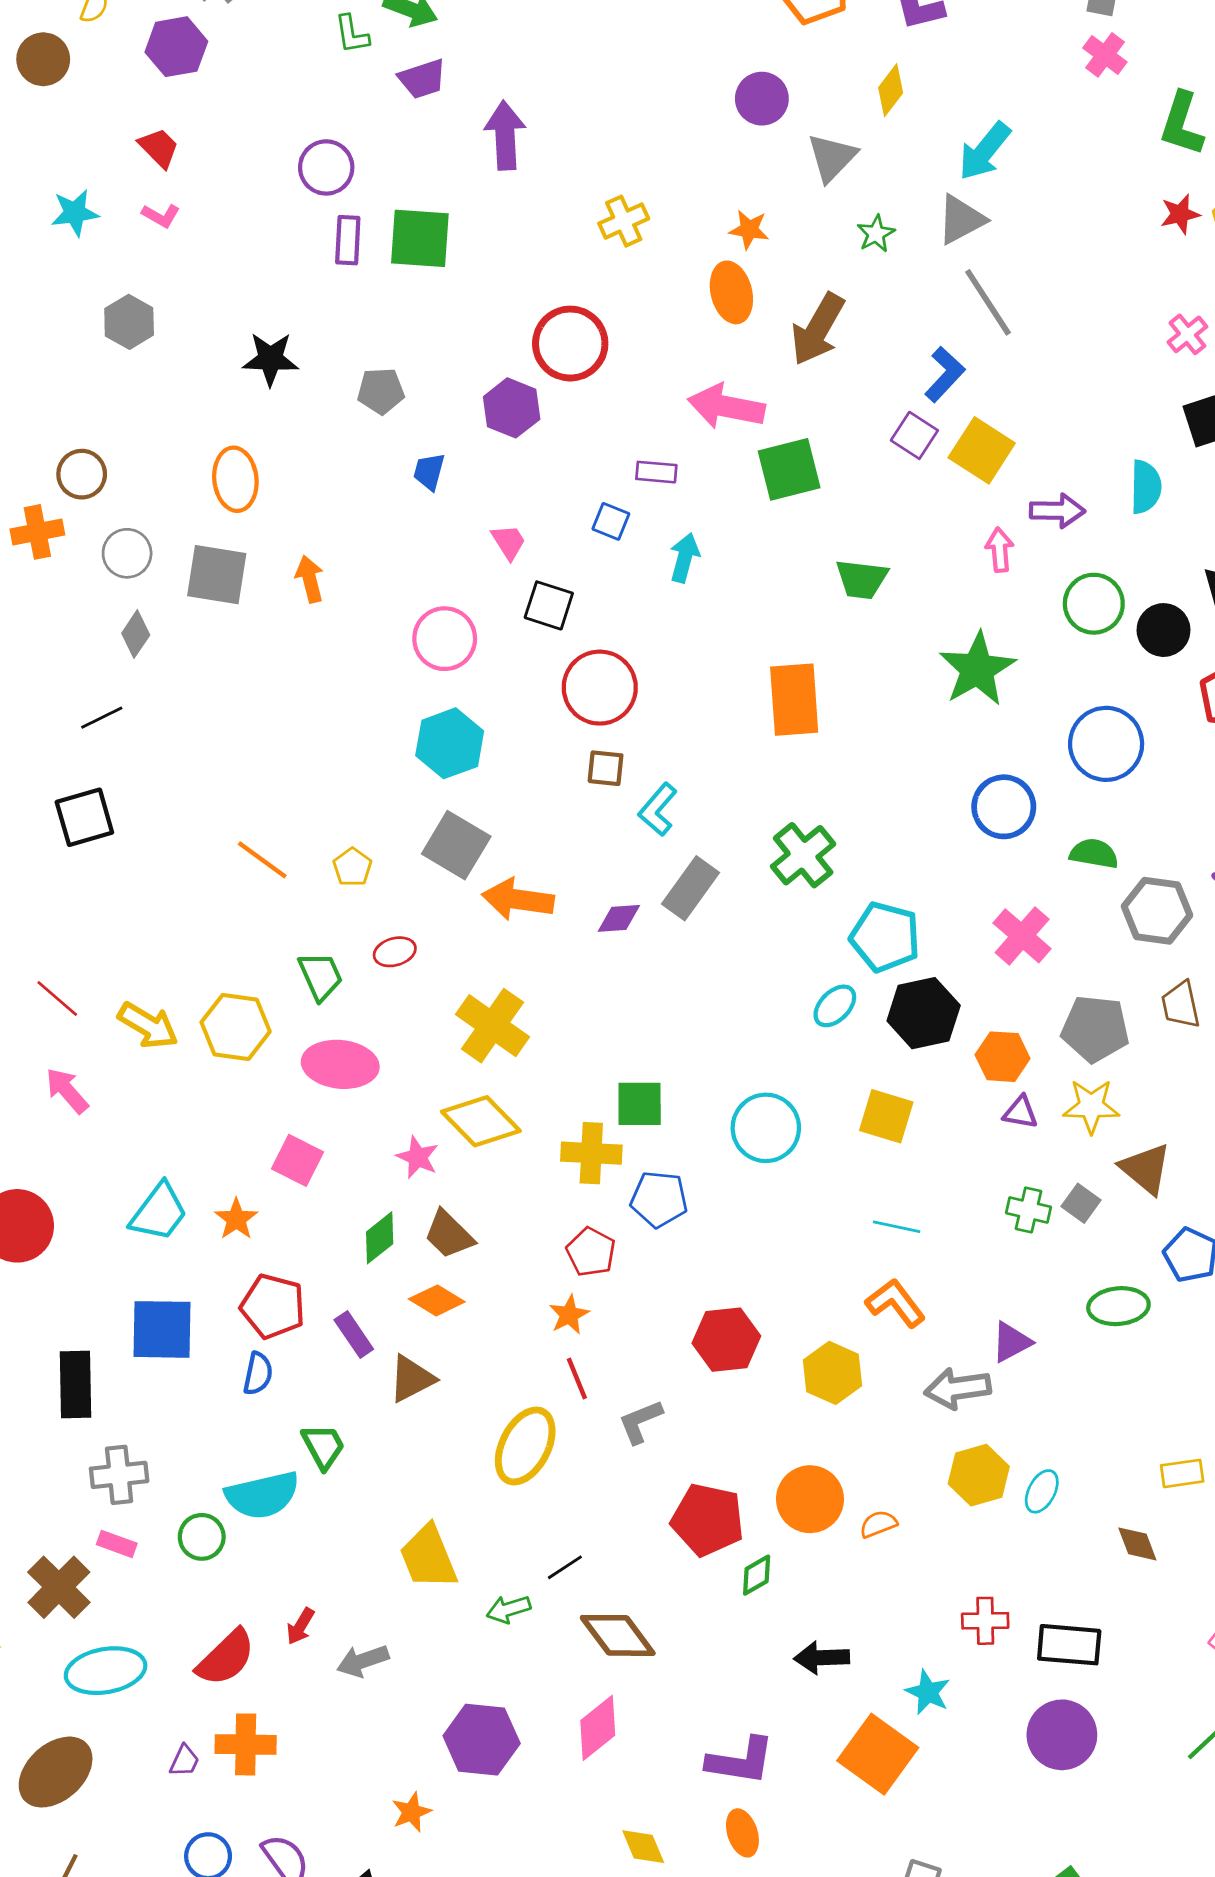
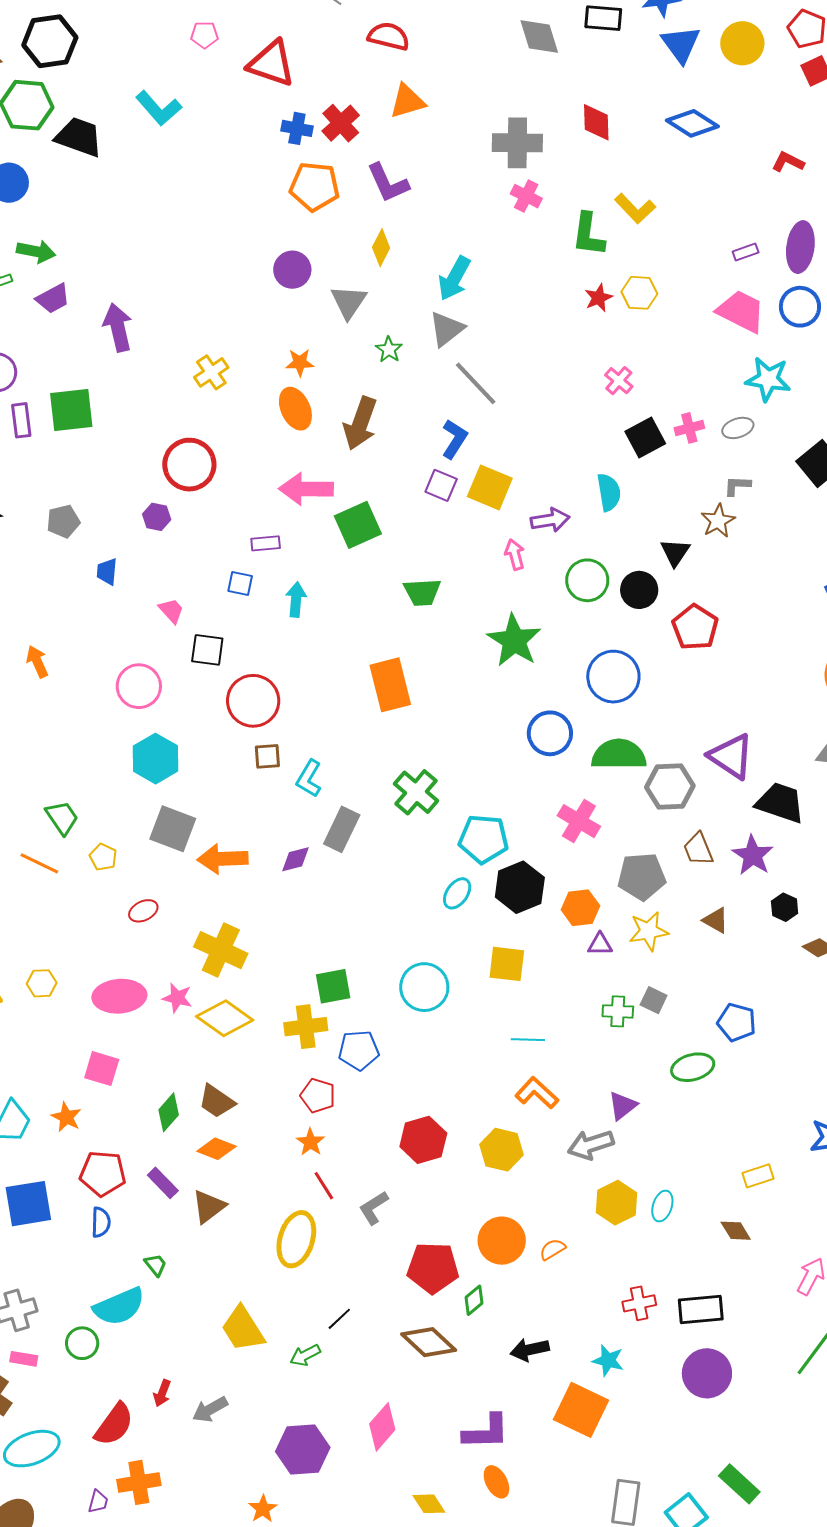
purple hexagon: (512, 408) -> (157, 517), size x0.7
green semicircle: (1094, 854) -> (619, 755), size x1.6
green trapezoid: (321, 976) -> (62, 818), moved
yellow hexagon: (236, 1027) -> (42, 983), size x0.6
pink star: (418, 1157) -> (177, 998), moved
brown triangle: (1146, 1169) -> (716, 920), moved, size x0.7
green trapezoid: (323, 1446) -> (156, 1265), size x0.7
brown diamond: (618, 1635) -> (429, 1342), moved

